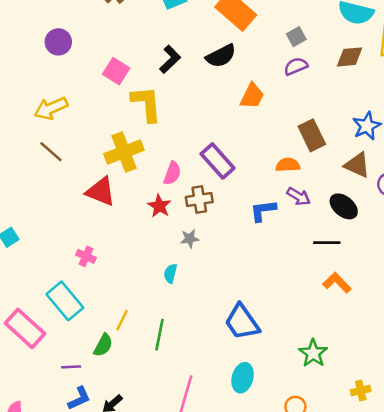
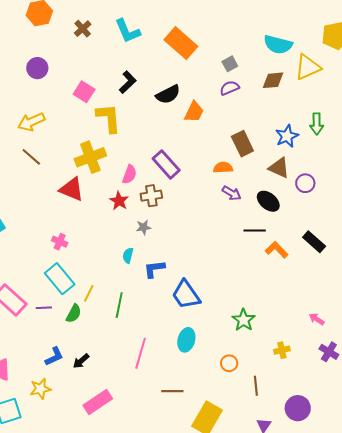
black semicircle: (221, 56) -> (168, 94), moved
blue L-shape: (263, 211) -> (154, 269), moved
orange L-shape: (337, 283) -> (277, 250), moved
cyan rectangle: (65, 301) -> (60, 279), moved
purple line: (71, 367) -> (44, 308), moved

